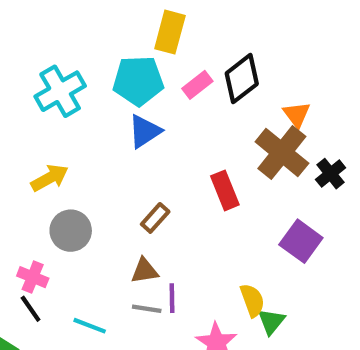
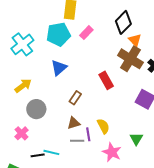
black diamond: (242, 79) -> (123, 22), moved
blue triangle: (145, 131) -> (59, 68), moved
pink cross: (33, 277) -> (21, 133), turned 32
yellow semicircle: (252, 300) -> (103, 126), moved
black line: (31, 309) -> (38, 155), moved, turned -56

